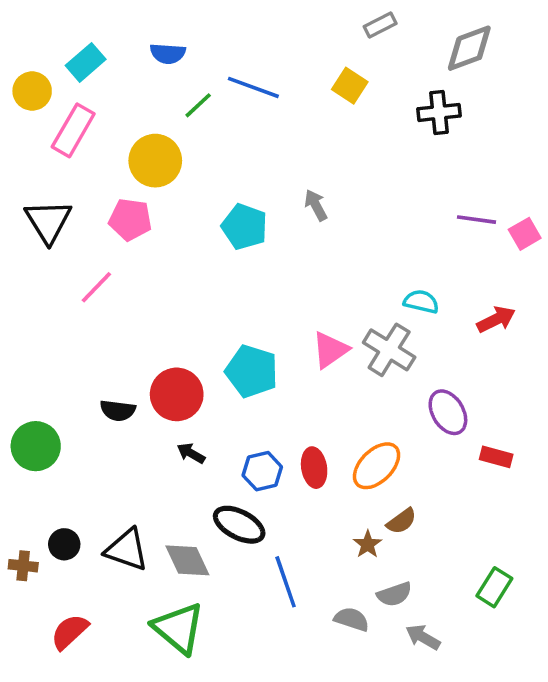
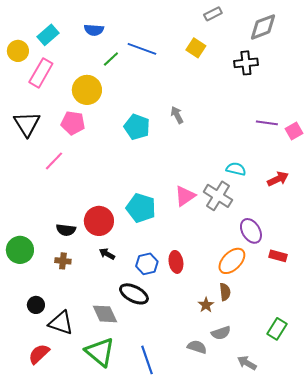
orange ellipse: (377, 466) -> (232, 261), moved
brown semicircle: (402, 521) -> (225, 292), turned -60
black triangle: (127, 550) -> (61, 323), moved
brown cross: (23, 566) -> (63, 261), moved
blue line: (286, 582) -> (147, 360), moved
gray arrow: (423, 637) -> (247, 363), moved

